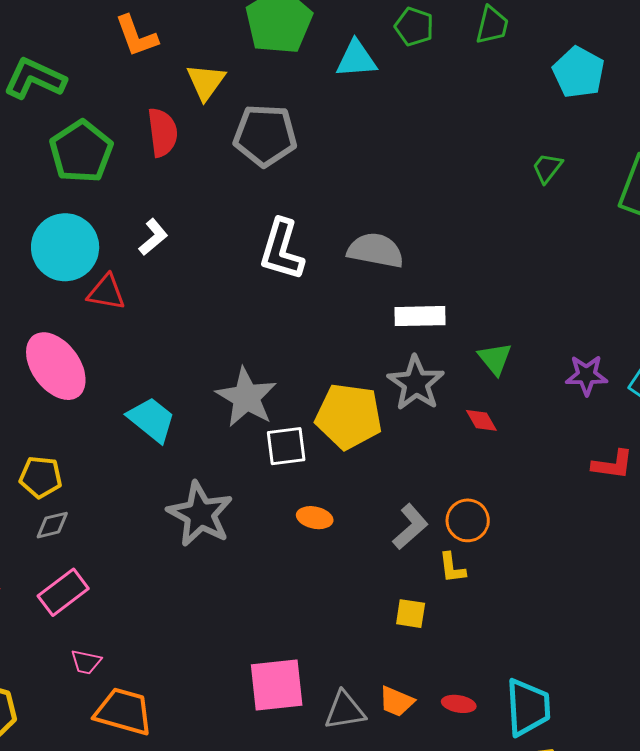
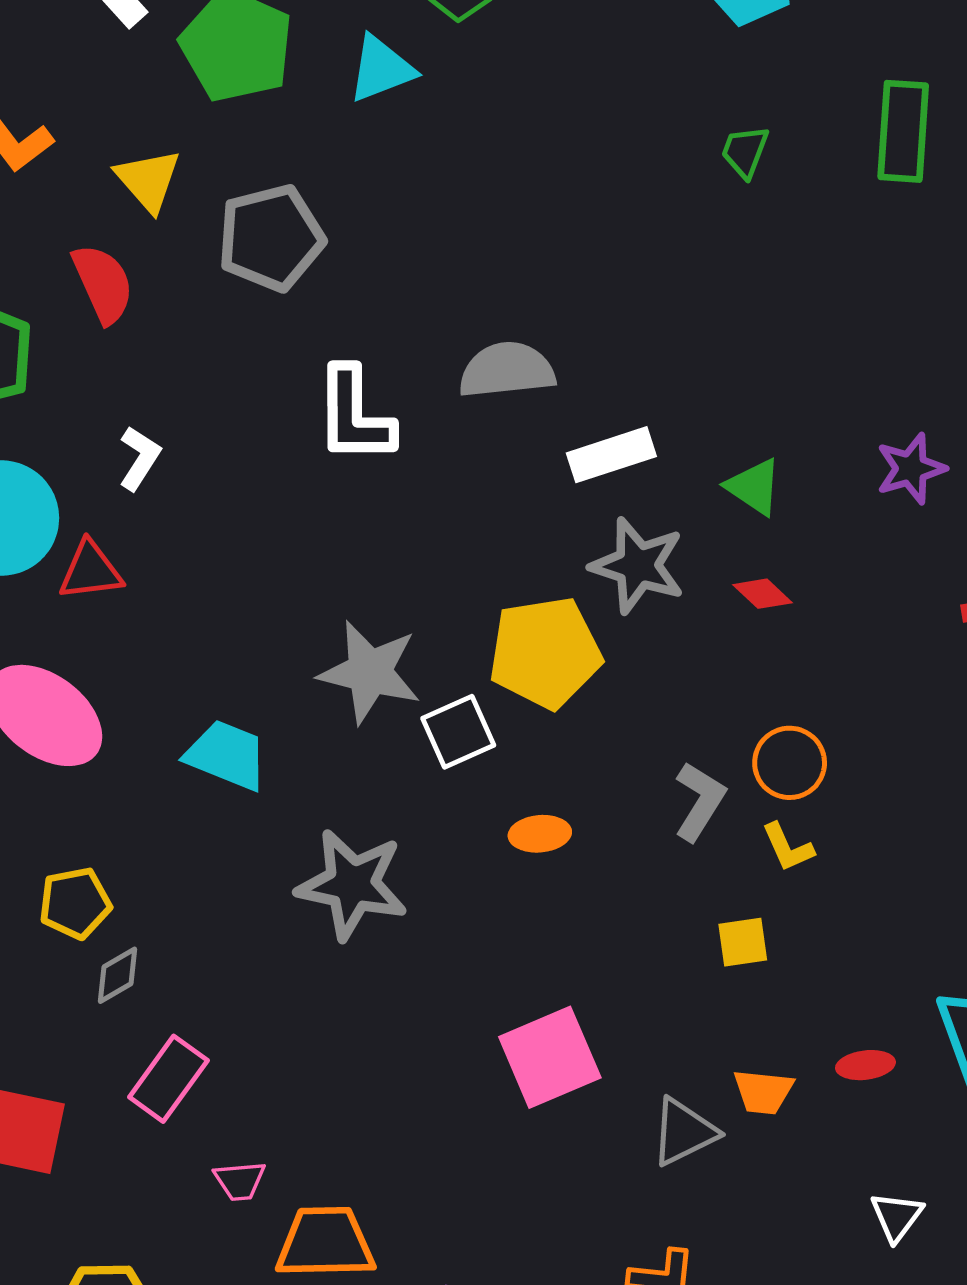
pink square: (277, 685) -> (550, 1057), moved

